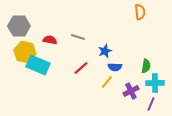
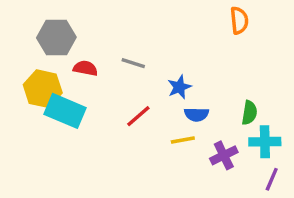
gray hexagon: (19, 26) -> (56, 37), moved
yellow line: (107, 82) -> (183, 140), turned 40
purple line: (151, 104) -> (272, 179), moved

